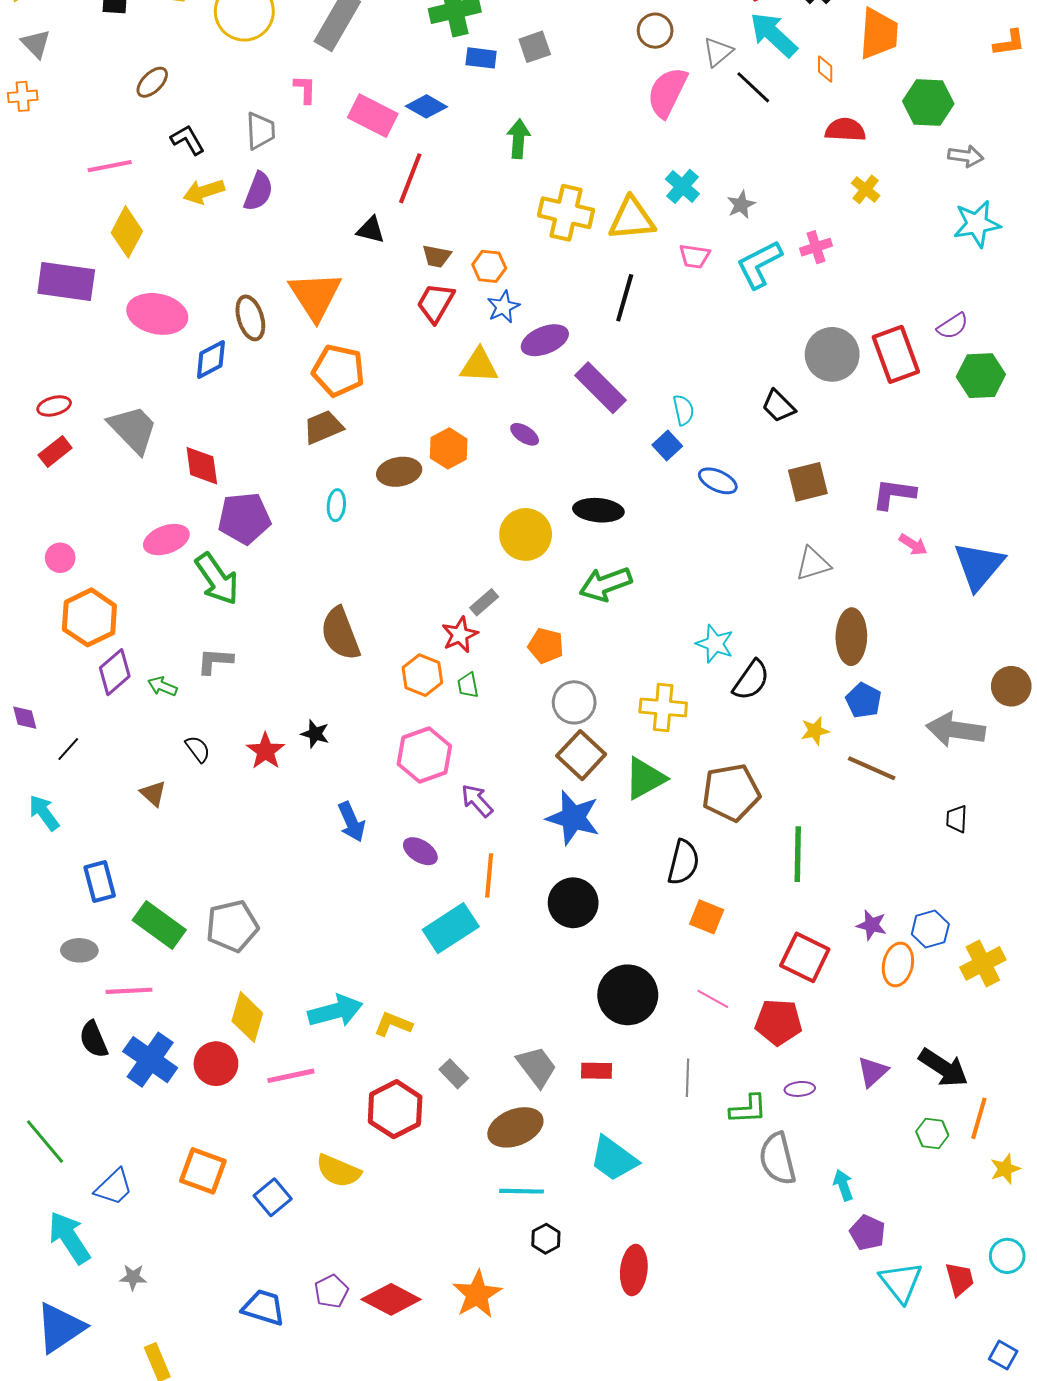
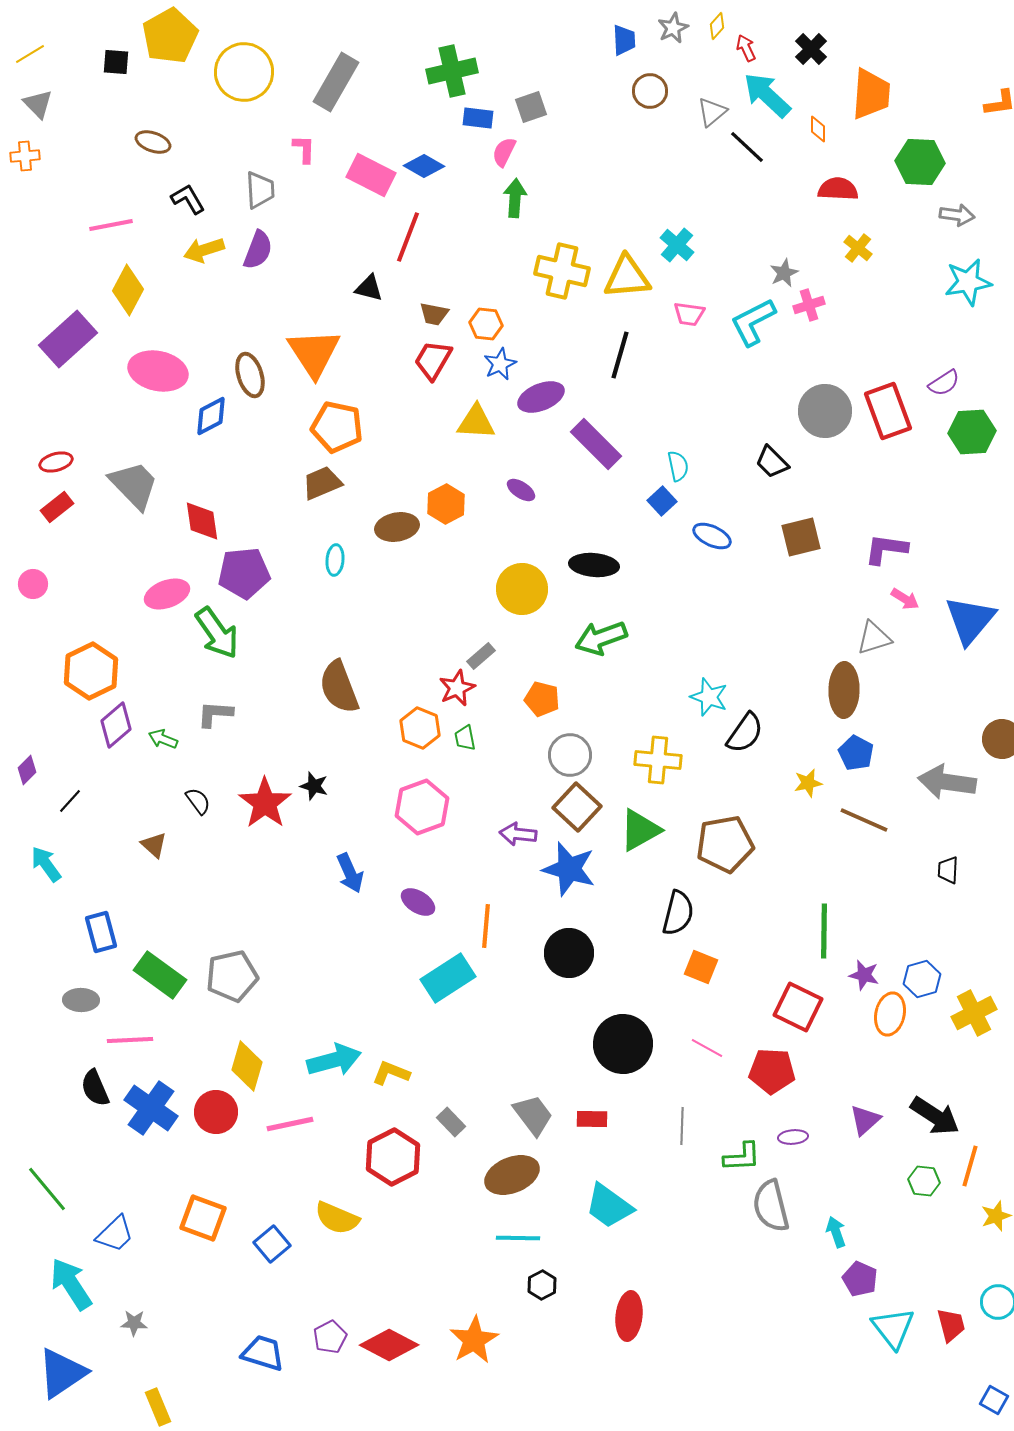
brown ellipse: (152, 82) -> (153, 142), turned 64
pink semicircle: (667, 92) -> (504, 152), moved, size x0.6
gray star: (741, 205) -> (784, 273), moved
purple rectangle: (66, 282) -> (68, 339), turned -50
pink circle: (60, 558) -> (33, 584), moved
gray triangle: (813, 564) -> (874, 638), moved
purple diamond: (25, 718) -> (27, 770), turned 60
red star: (266, 751) -> (265, 803), size x1.4
purple arrow: (477, 801) -> (518, 834), moved, turned -42
green line: (798, 854) -> (824, 931), moved

